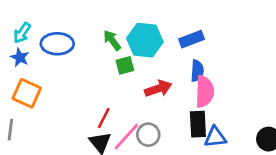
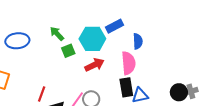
cyan hexagon: (145, 40) -> (92, 39), moved
blue semicircle: (197, 71) -> (138, 41), moved
red line: (104, 118) -> (42, 94), moved

